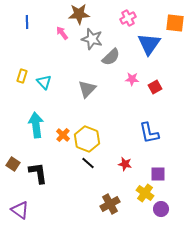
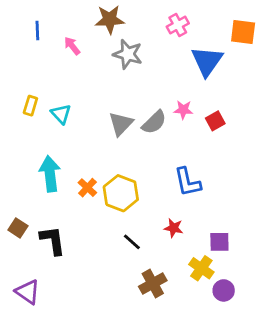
pink arrow: (62, 33) -> (72, 46), moved
gray semicircle: (111, 57) -> (154, 122), moved
blue L-shape: (149, 133) -> (187, 182), moved
black line: (88, 163) -> (132, 242), moved

